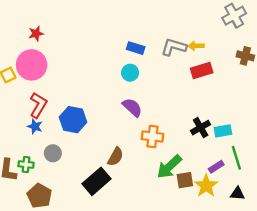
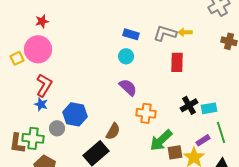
red rectangle: (202, 70) -> (177, 62), moved, turned -72
blue hexagon: (73, 120) -> (75, 114), moved
green cross: (26, 164) -> (33, 138), size x1.5

